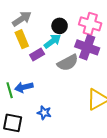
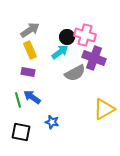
pink cross: (90, 24) -> (85, 35), moved
purple rectangle: (37, 54) -> (28, 72), moved, turned 40
blue arrow: (24, 87) -> (32, 97), turned 48

